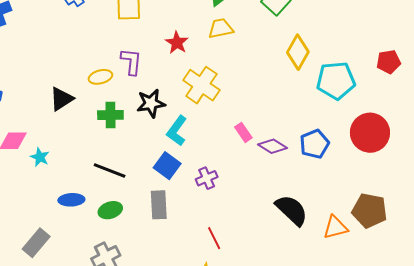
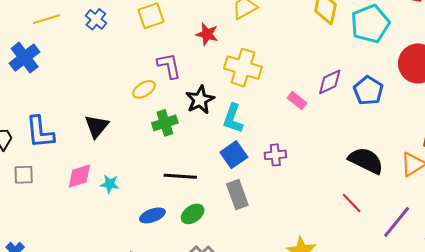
black triangle: (61, 99) -> (97, 126), moved
purple diamond: (273, 146) -> (330, 82), moved, turned -40
blue square: (167, 166) -> (234, 155), turned 36
purple cross: (207, 178) -> (275, 155), turned 35
red line: (214, 238) -> (352, 203), moved

